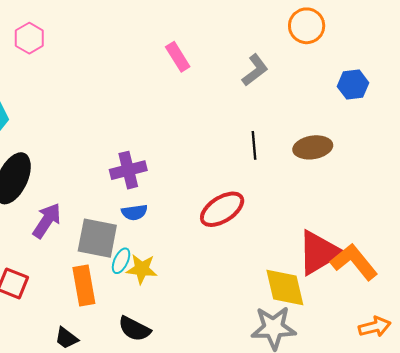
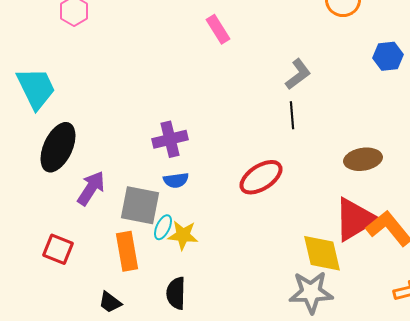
gray L-shape: (255, 70) -> (298, 74), moved
brown ellipse: (313, 147) -> (363, 159), moved
black semicircle: (134, 329) -> (176, 293), turned 64

